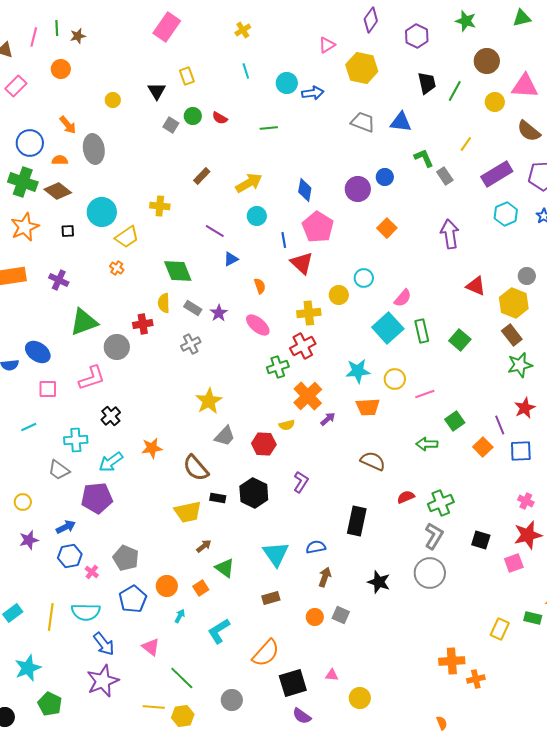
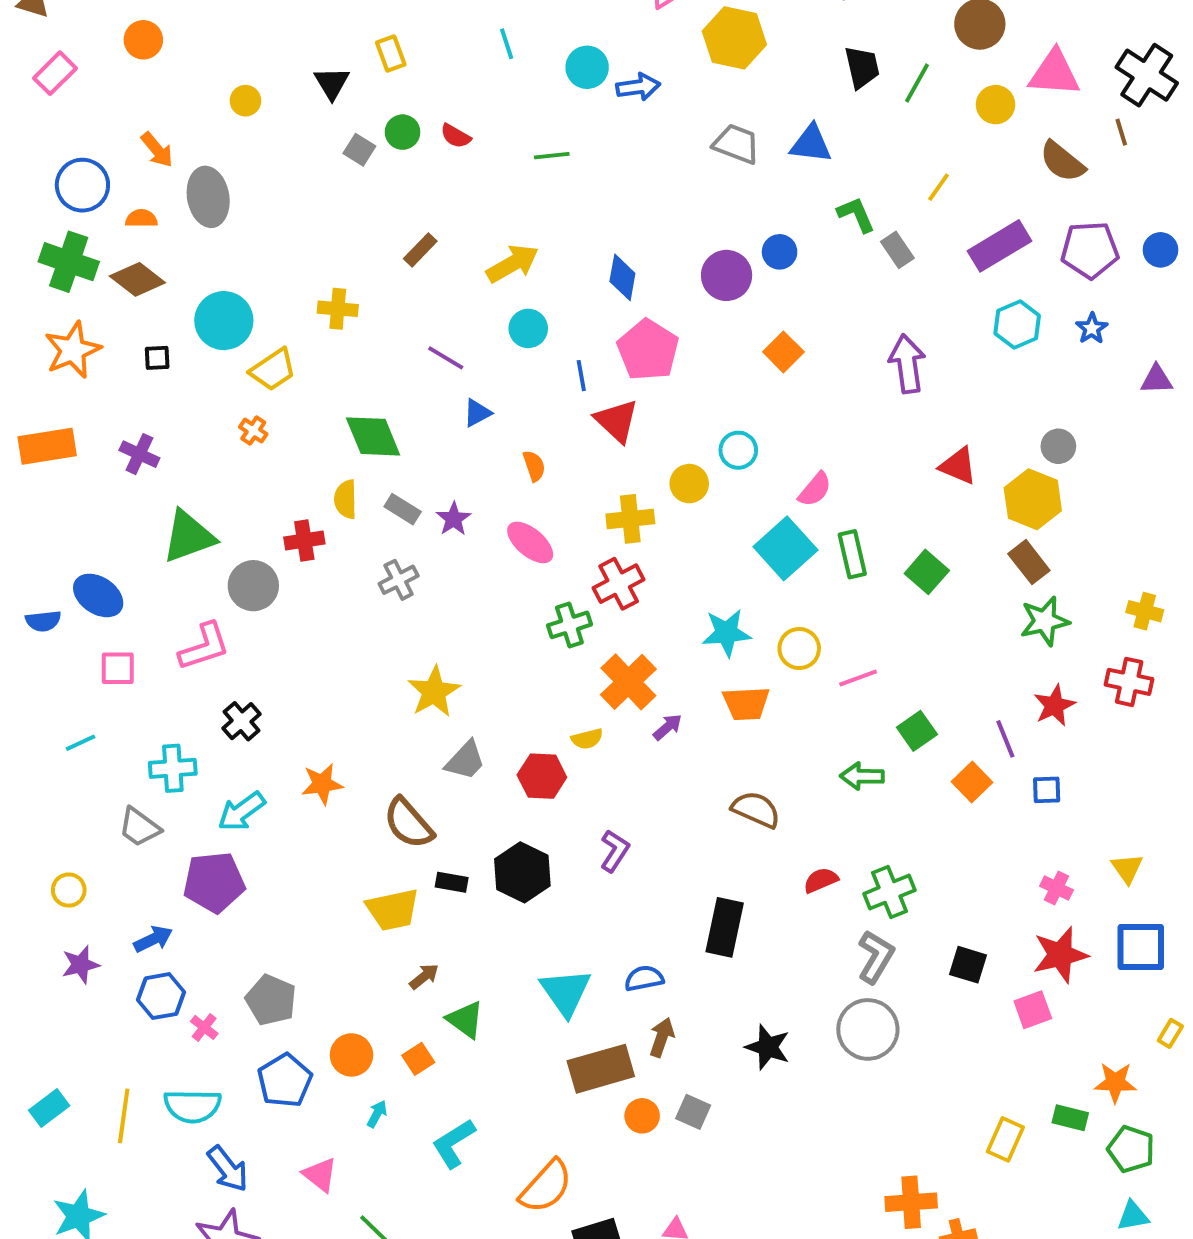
blue square: (521, 451) -> (1047, 790), size x0.7
brown rectangle: (271, 598) -> (601, 1069), moved, size x1.8

